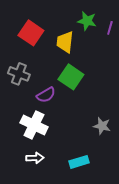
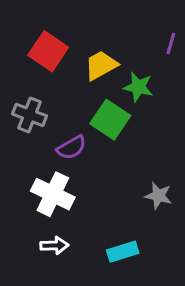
green star: (87, 21) -> (138, 87), moved
yellow trapezoid: (65, 42) -> (101, 65), turned 55

